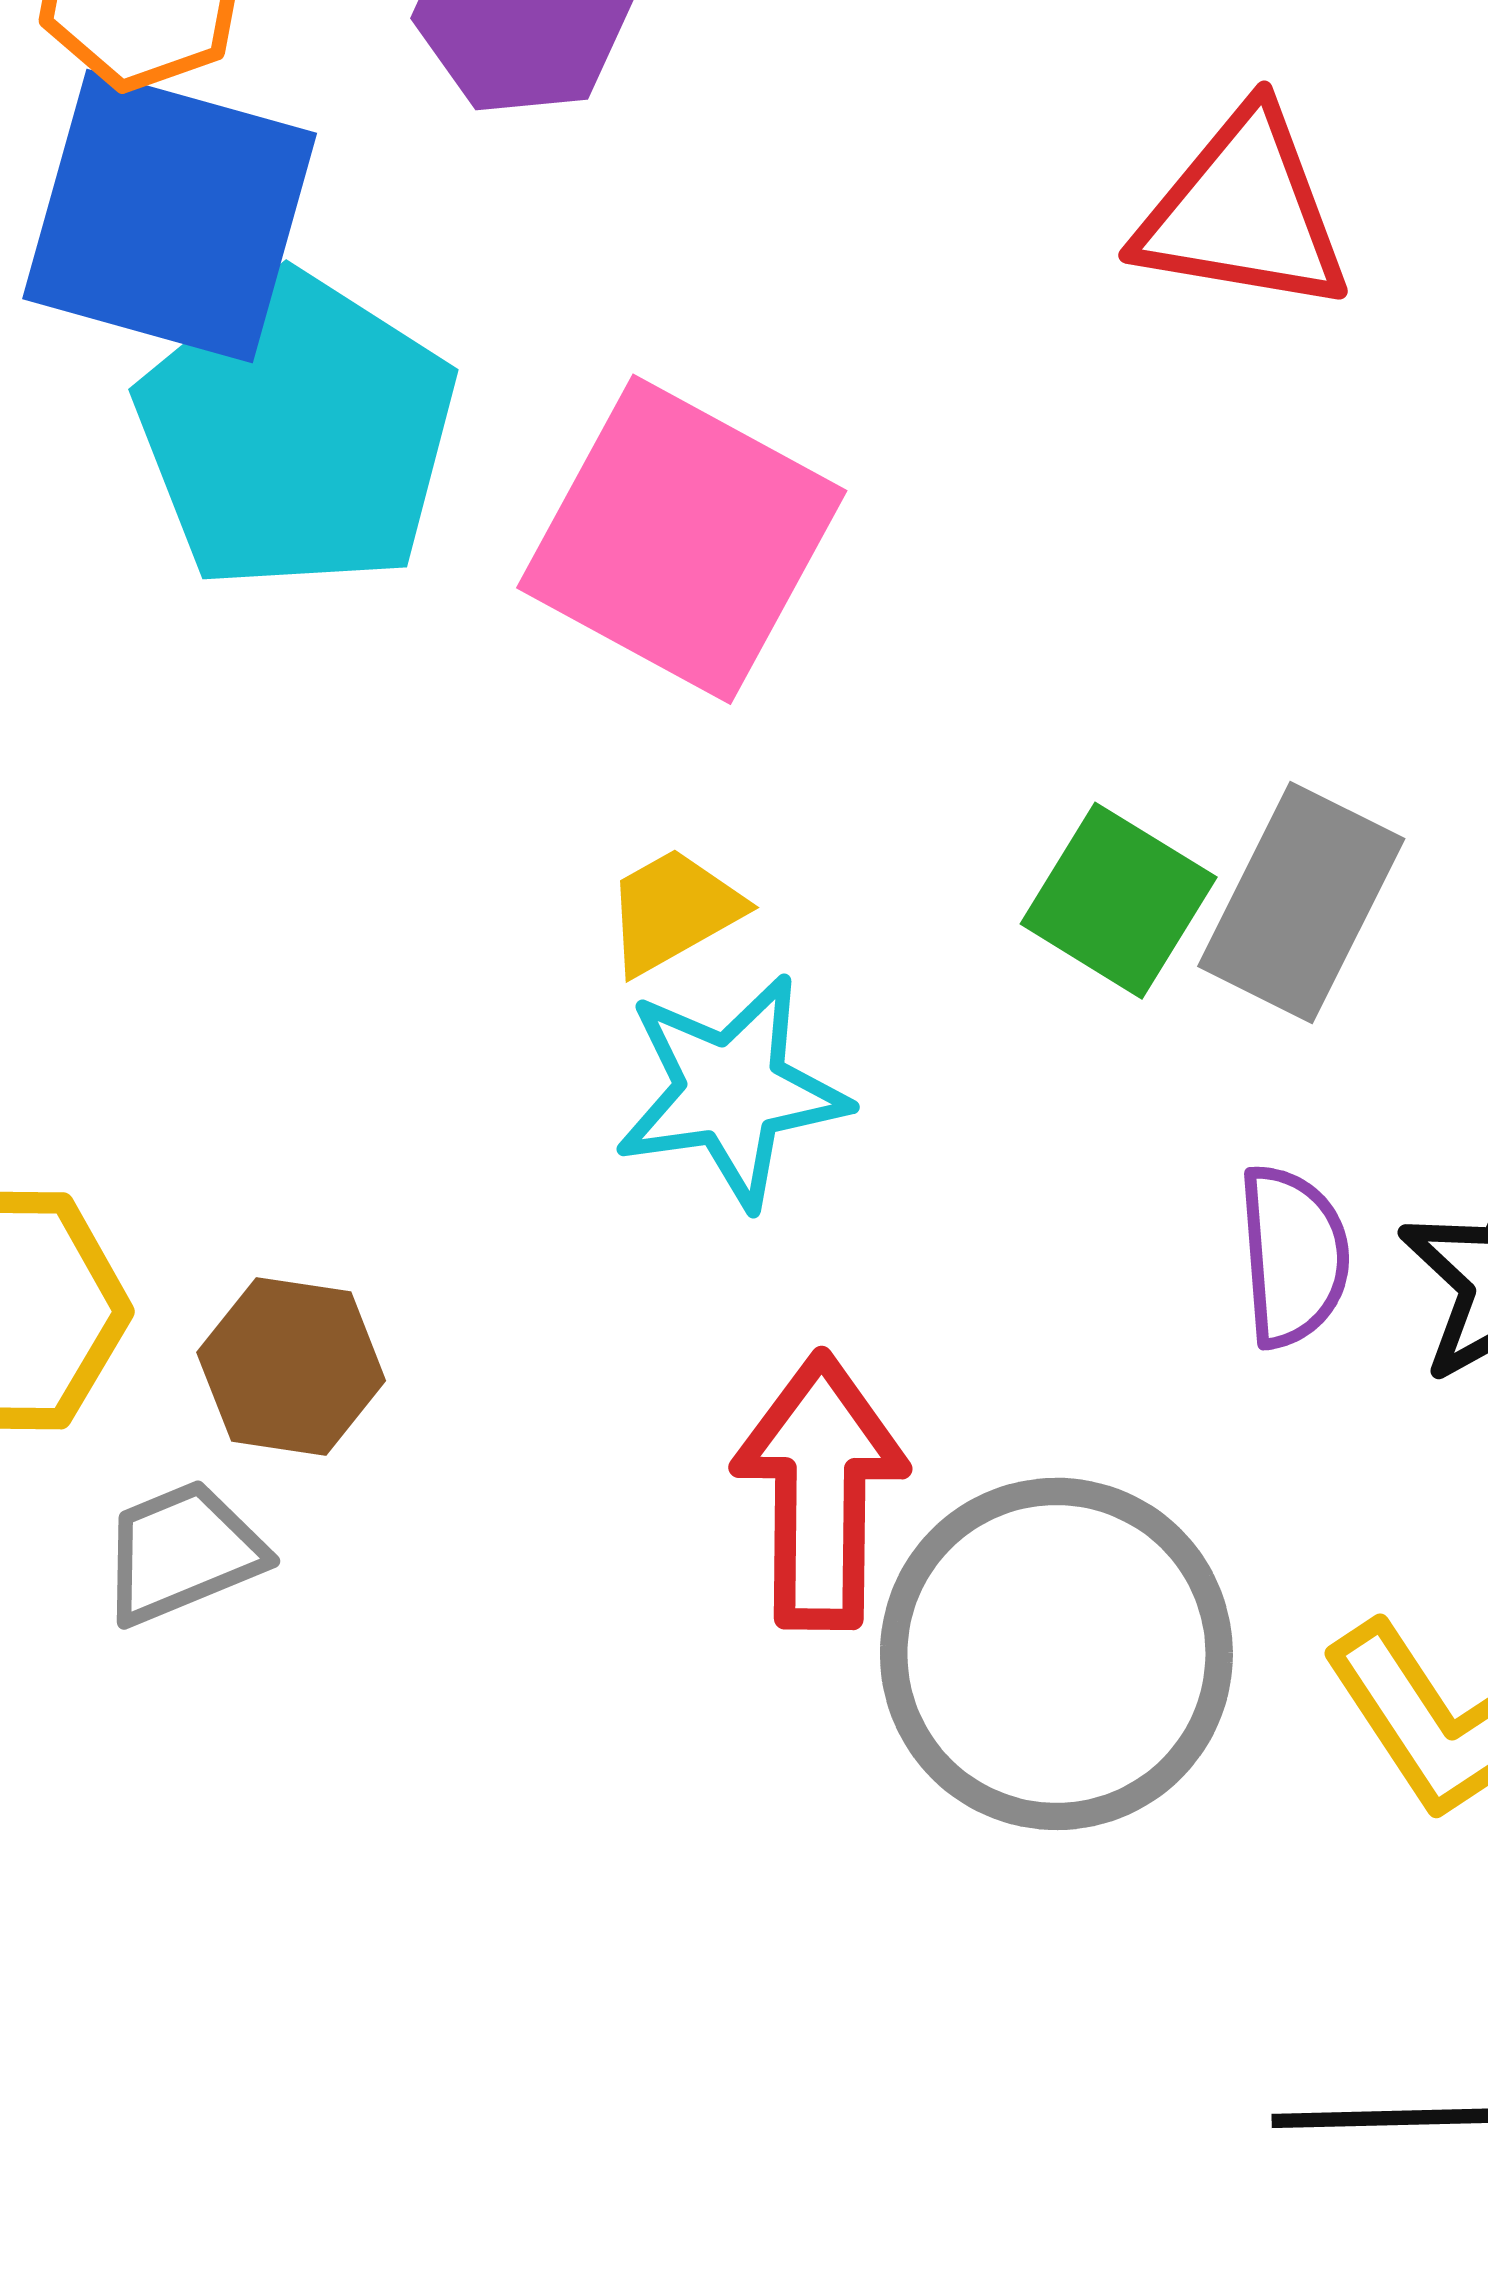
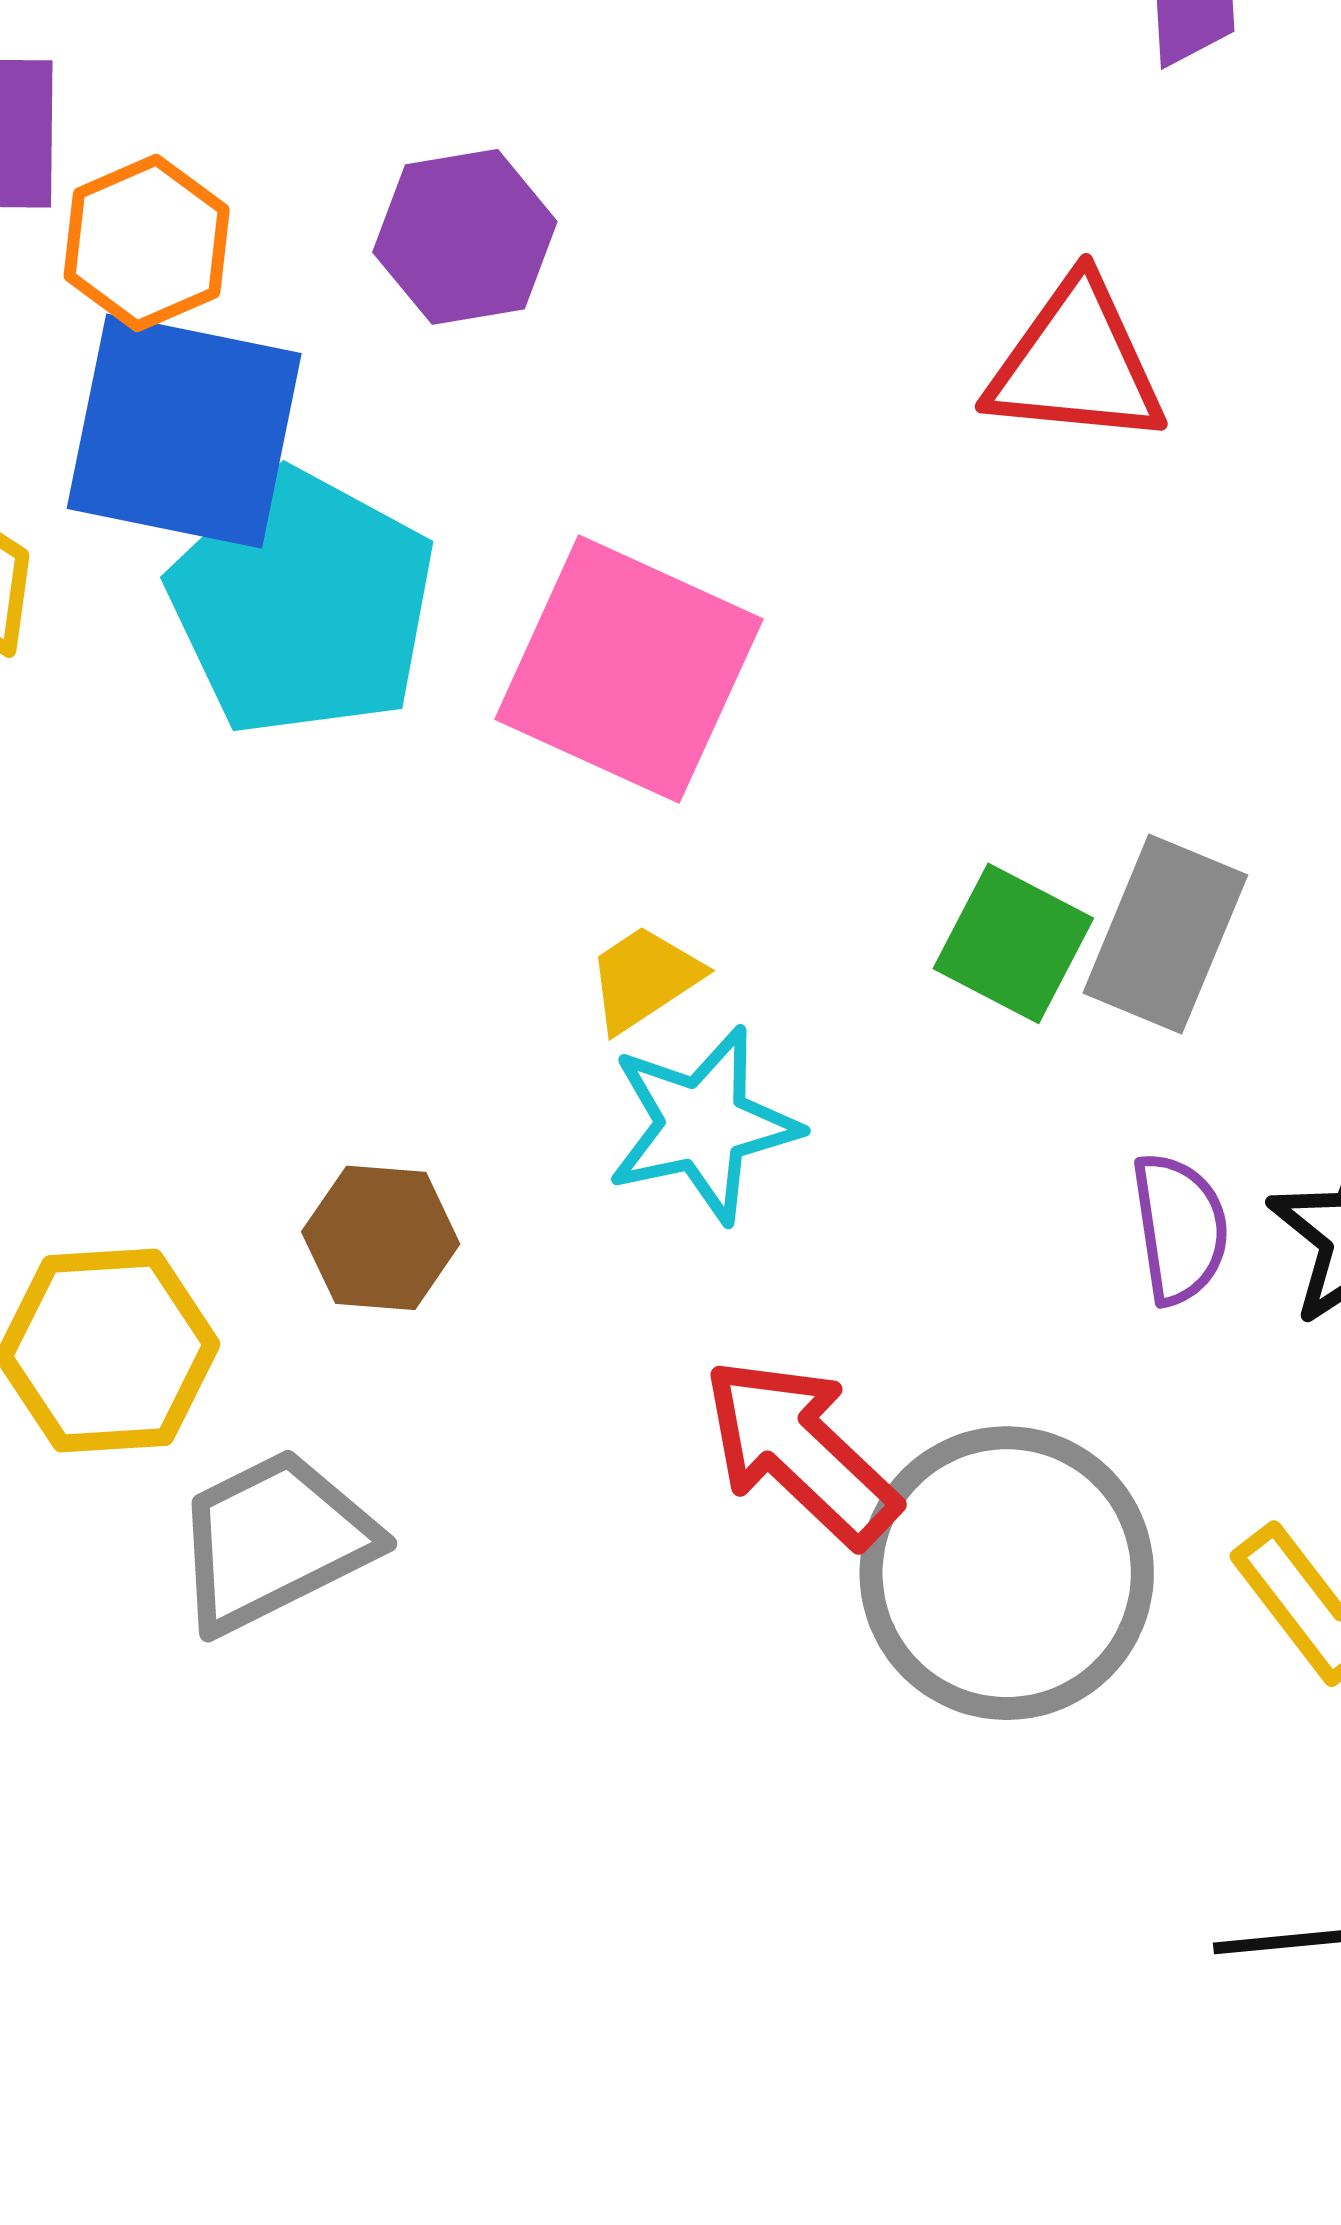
brown hexagon: (291, 1366) -> (381, 1238), moved
red arrow: (820, 1491) -> (801, 1452), turned -43
gray trapezoid: (182, 1552) -> (274, 1541), size x1.5

